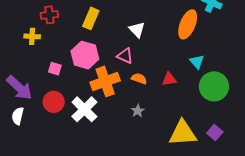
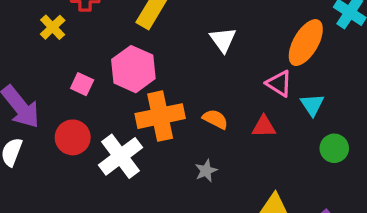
yellow cross: (32, 36) -> (53, 27), turned 35
pink triangle: (125, 56) -> (279, 83), moved
green circle: (214, 86) -> (334, 148), size x0.6

